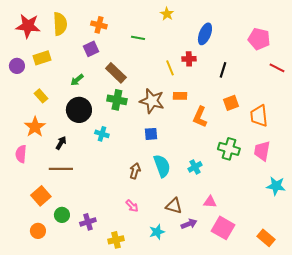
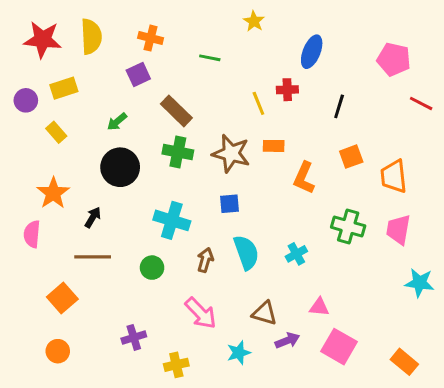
yellow rectangle: (41, 96) -> (56, 132), moved
cyan cross: (102, 134) -> (172, 220), moved, size x1.6
pink arrow: (132, 206) -> (201, 313), size x1.6
green circle: (62, 215) -> (152, 268), moved

